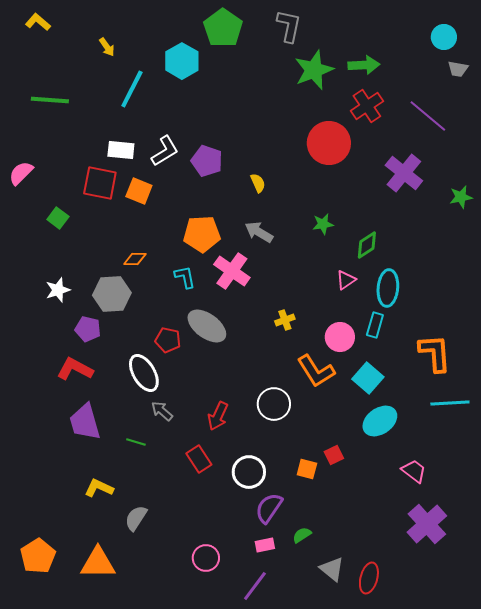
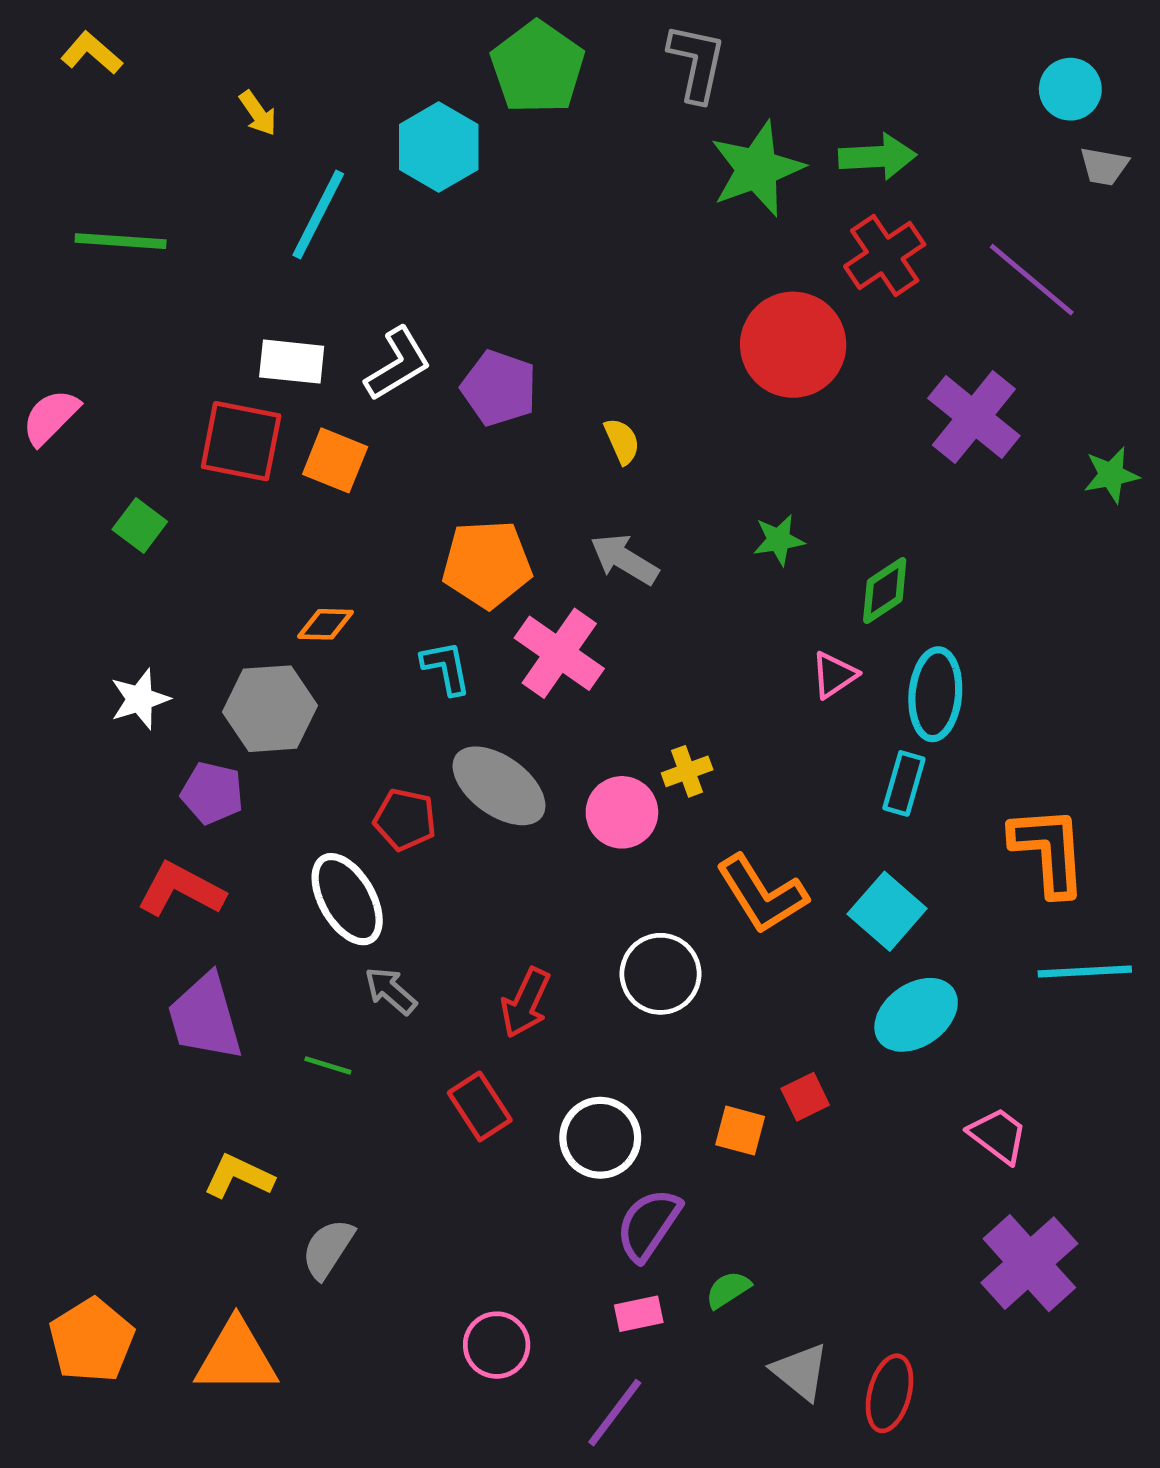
pink circle: (340, 337) -> (622, 812), moved

